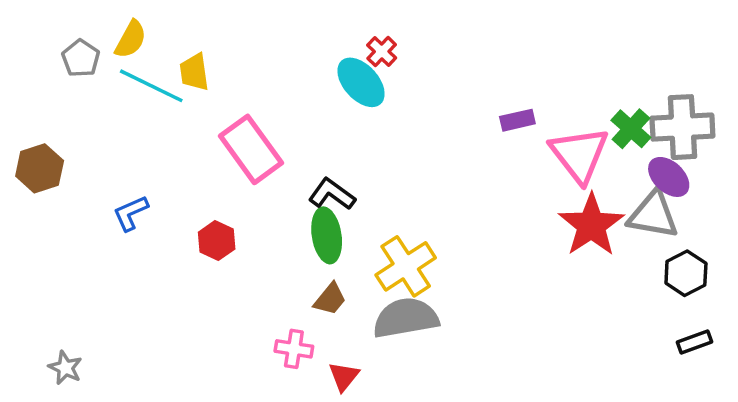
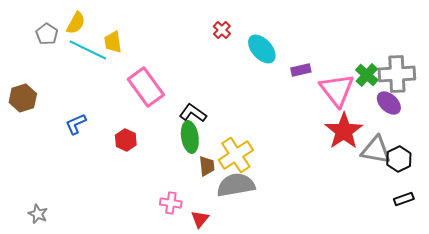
cyan ellipse: (361, 82) -> (262, 49), moved
gray triangle: (653, 215) -> (376, 150), moved
brown trapezoid: (330, 299) -> (207, 166), moved, turned -45

